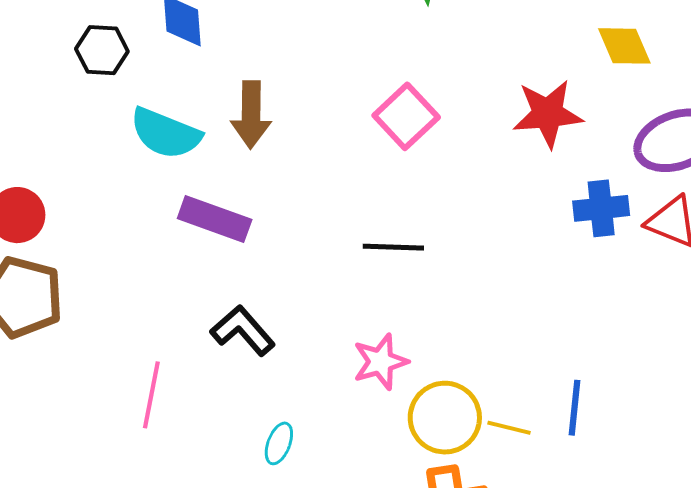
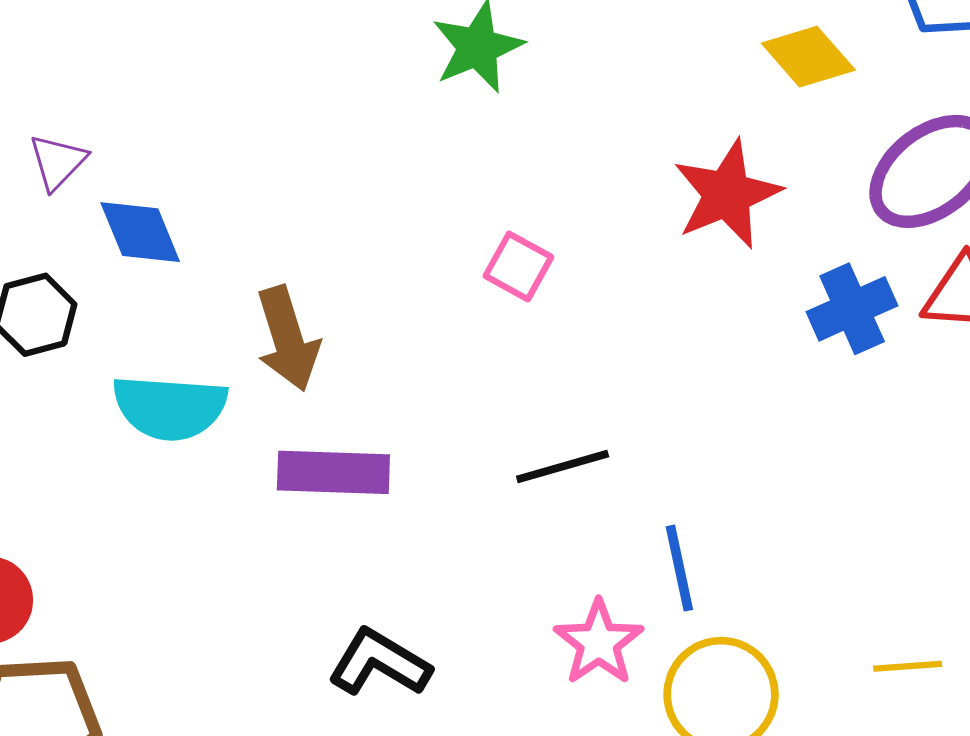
pink square: (406, 116) -> (518, 266), size x0.7
purple rectangle: (215, 219) -> (333, 472), moved
blue line: (574, 408) -> (679, 568), moved
yellow line: (509, 428) -> (908, 666), moved

